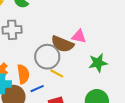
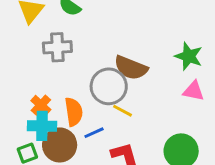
pink triangle: (79, 36) -> (194, 91), moved
green star: (98, 63) -> (189, 56), moved, turned 30

